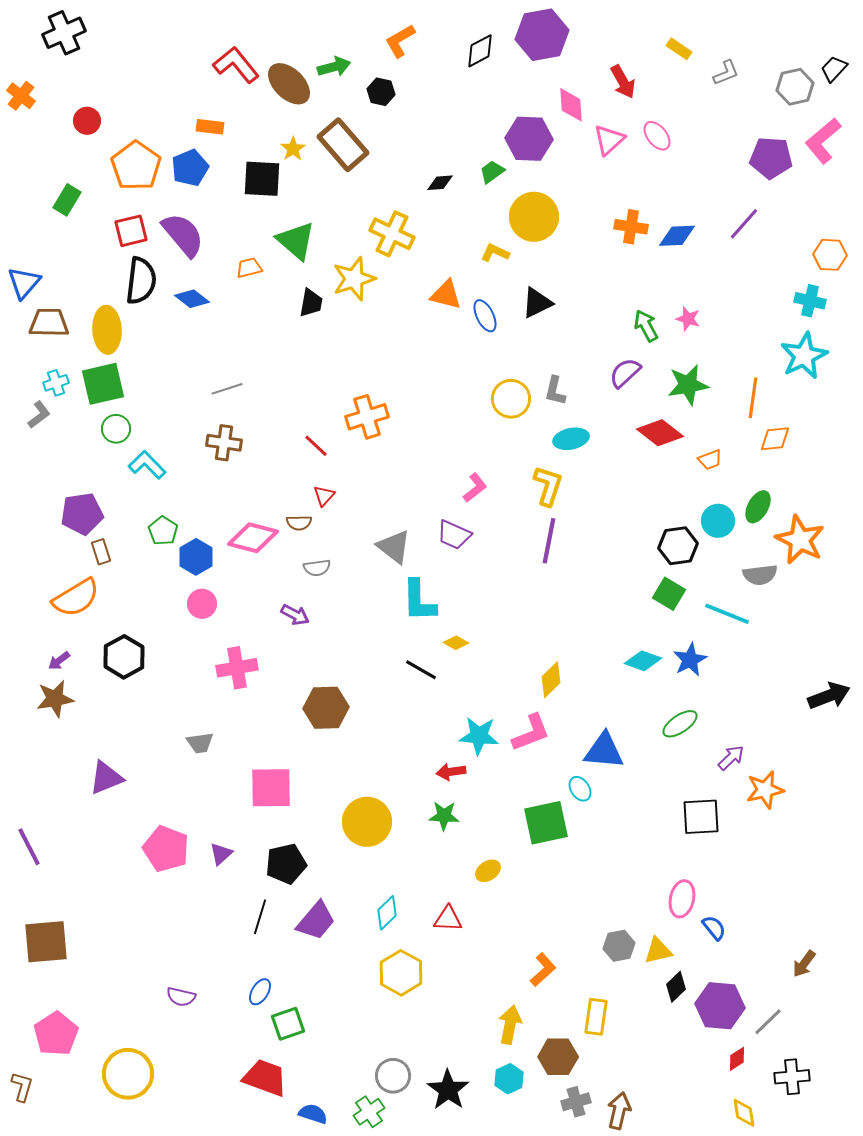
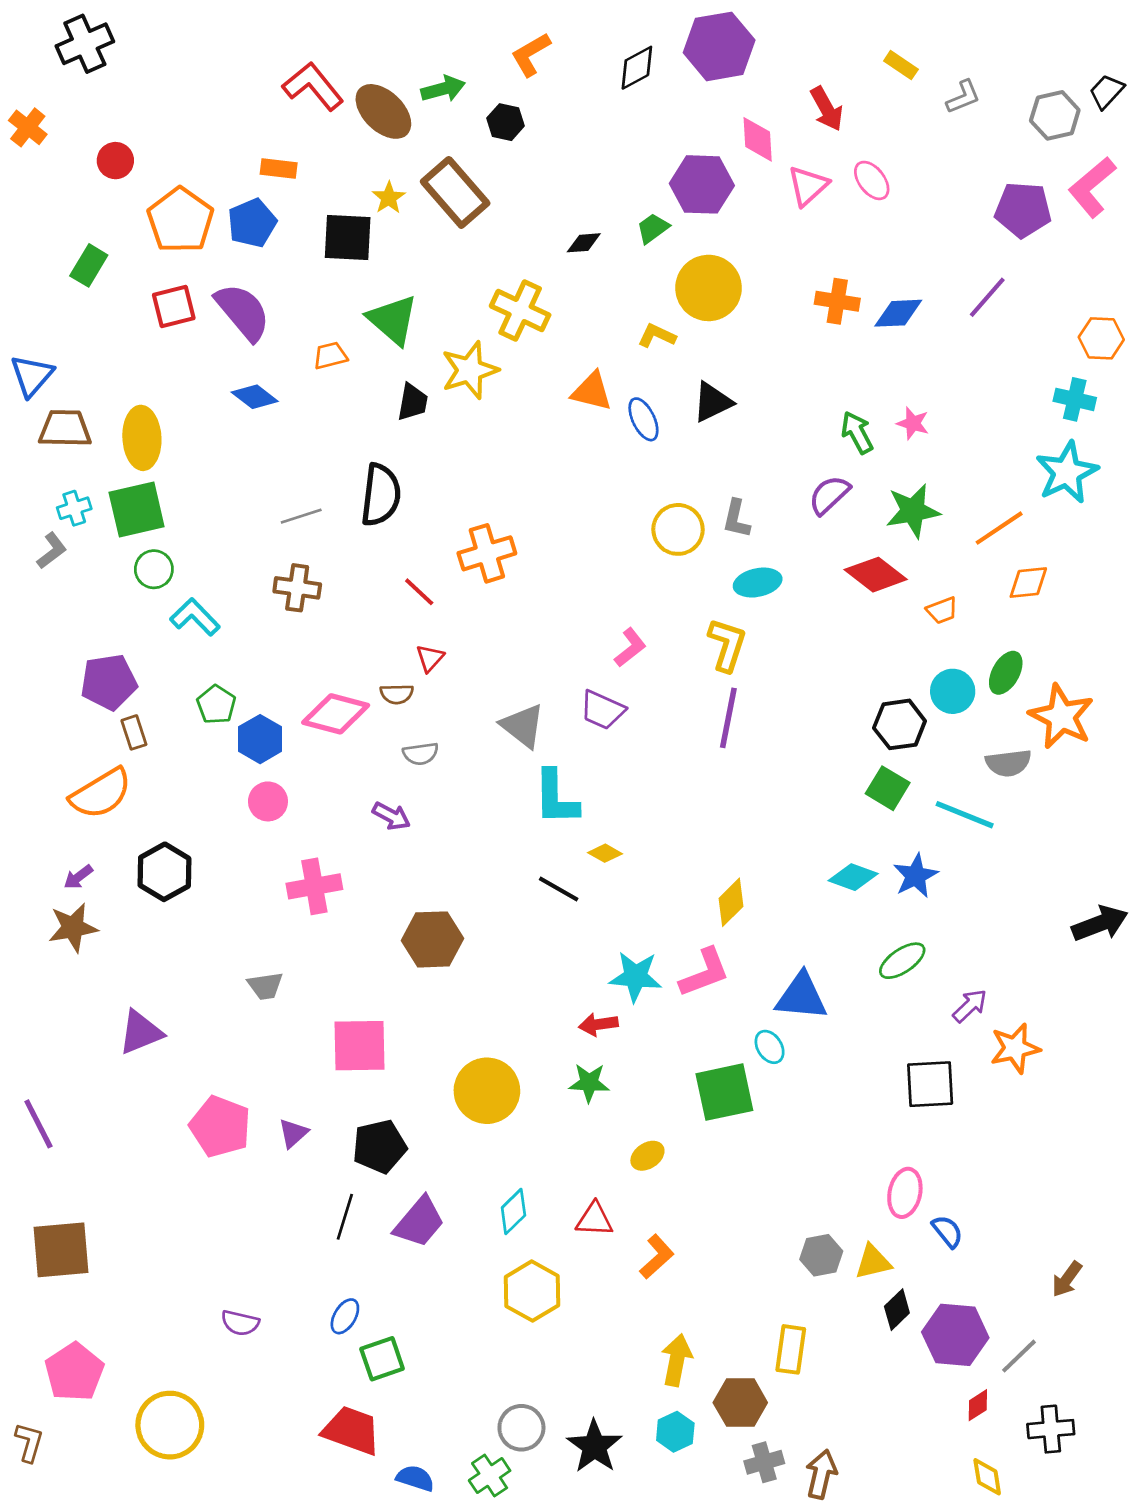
black semicircle: (141, 281) -> (381, 495), moved
orange line: (753, 398) -> (999, 528), turned 48
orange L-shape: (543, 970) -> (657, 1257), moved

